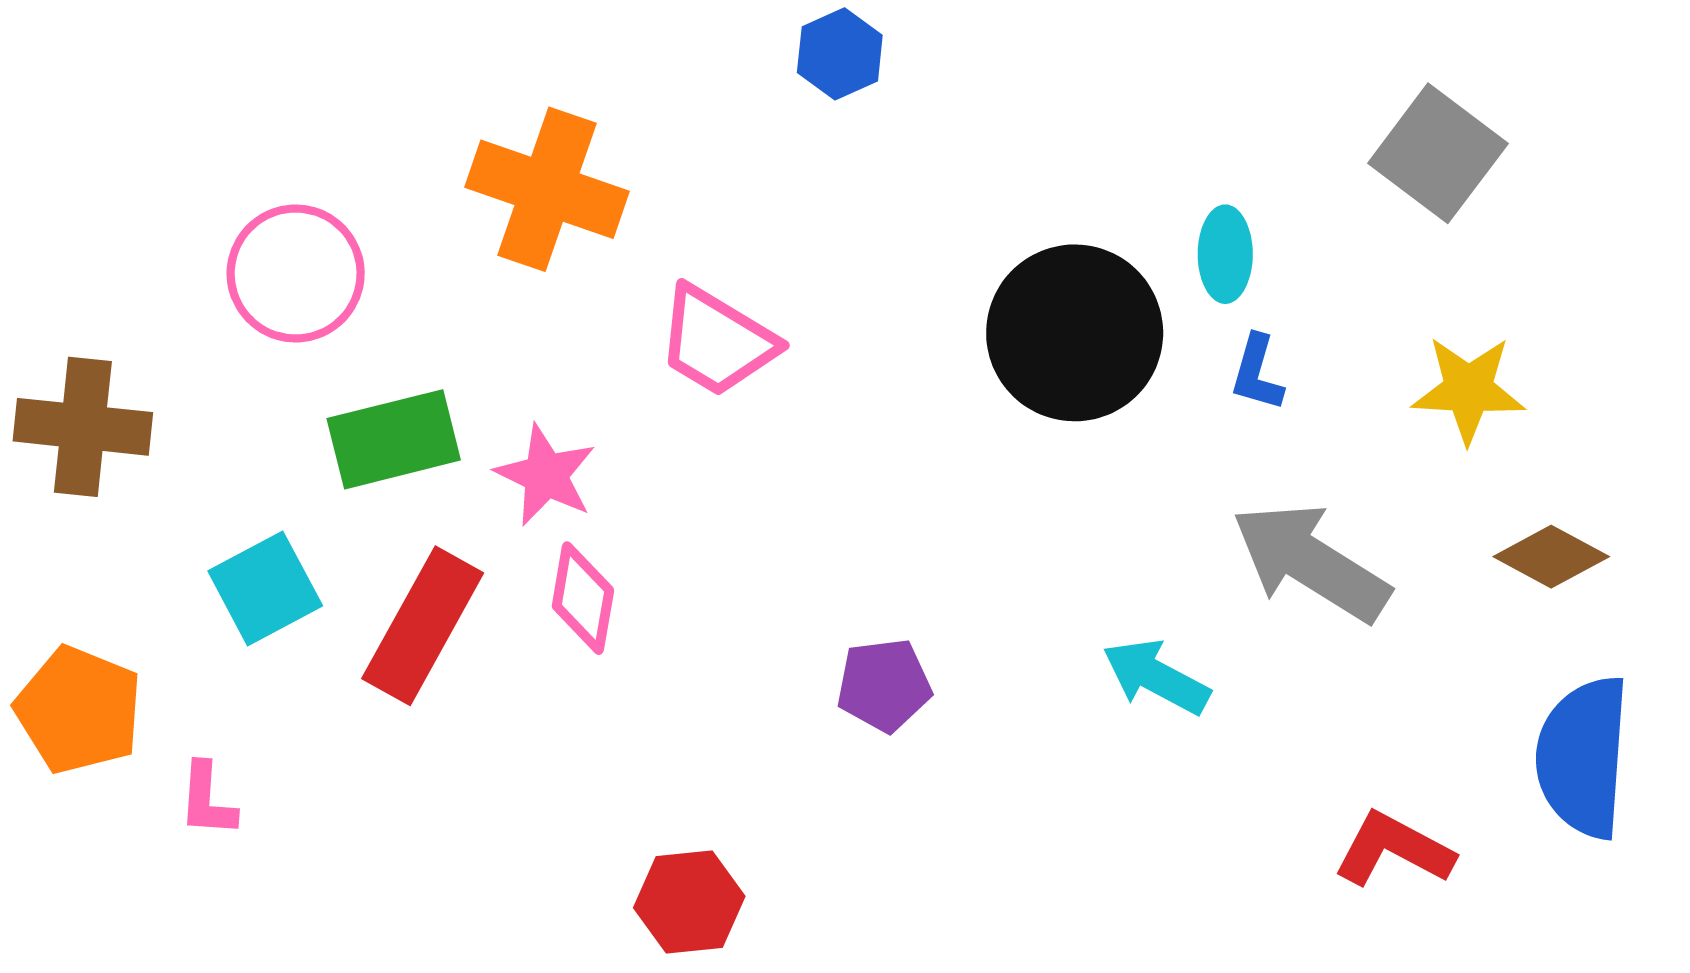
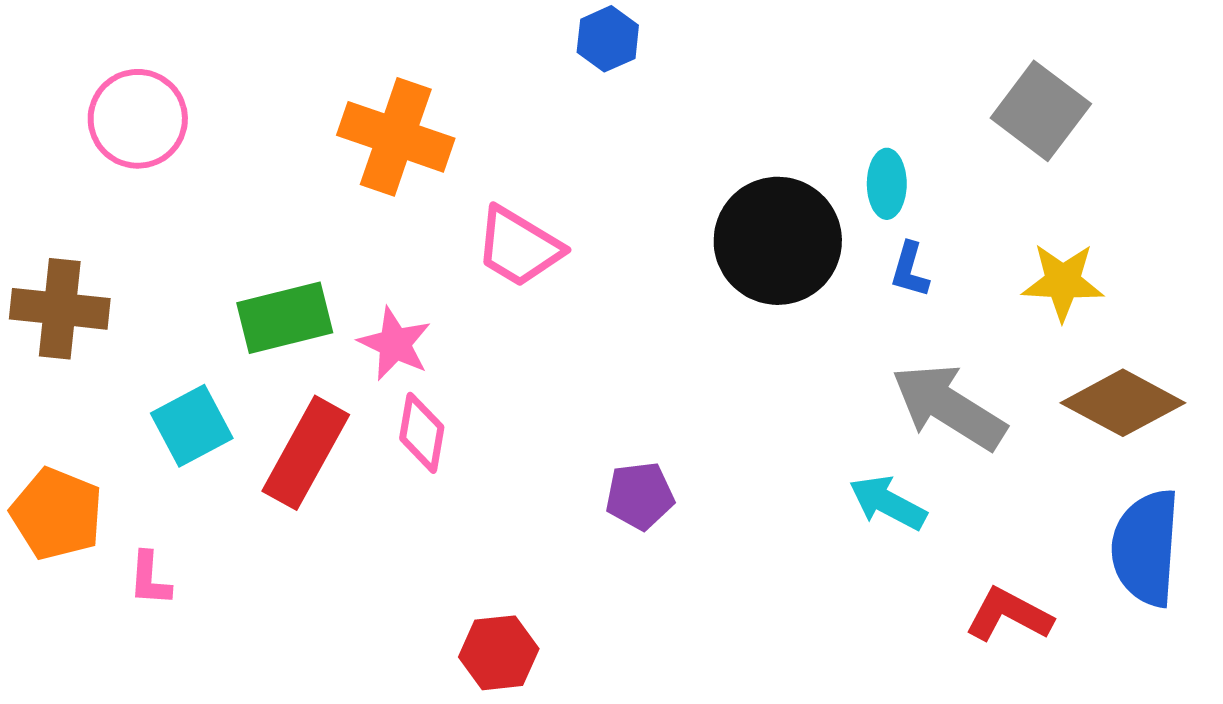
pink circle: (296, 274) -> (138, 119), moved
brown diamond: (1551, 557) -> (1123, 403), size x1.5
cyan arrow: (1156, 677) -> (888, 503), moved

